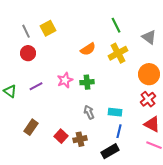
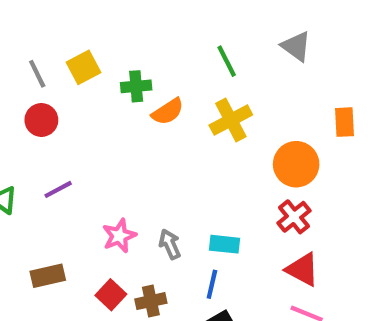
gray triangle: (149, 37) -> (296, 46), moved
pink star: (65, 80) -> (119, 236), moved
green cross: (87, 82) -> (136, 86), moved
brown rectangle: (31, 127) -> (48, 276), turned 42
blue line: (119, 131) -> (212, 284), moved

